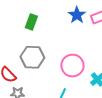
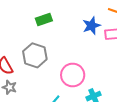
green rectangle: (31, 22) -> (44, 20), turned 35

